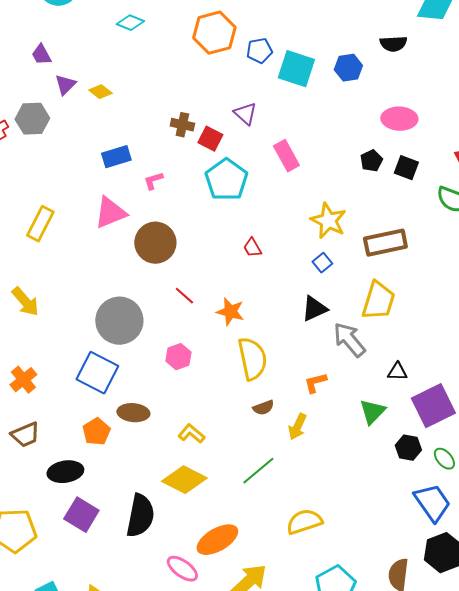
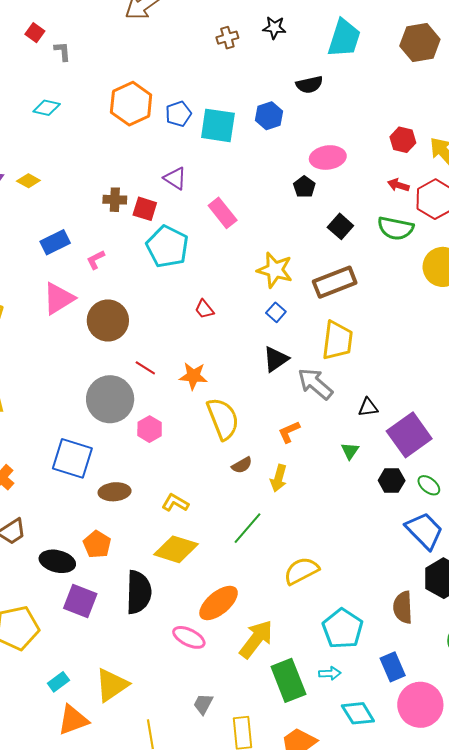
black pentagon: (371, 161) -> (304, 187), moved
black square: (406, 168) -> (340, 226), moved, turned 30
gray circle: (119, 321) -> (110, 399), moved
green triangle: (372, 412) -> (350, 451), size x0.7
orange pentagon: (96, 432) -> (97, 544), moved
black ellipse: (65, 472) -> (57, 561), turned 32

